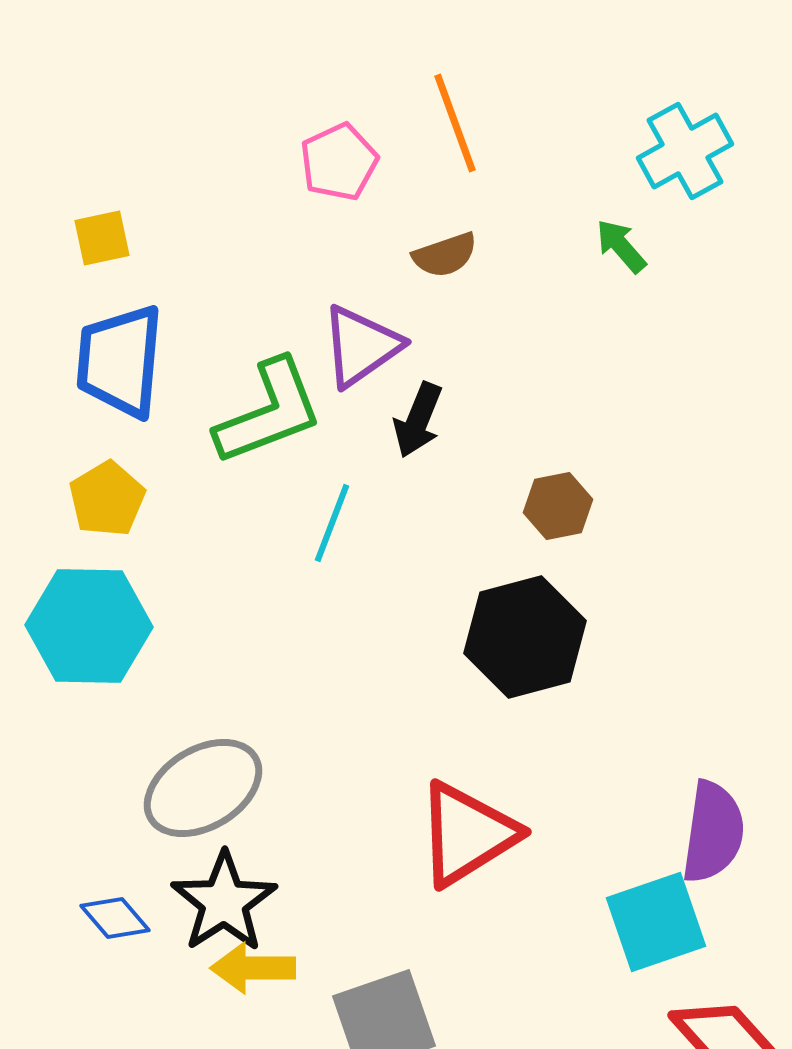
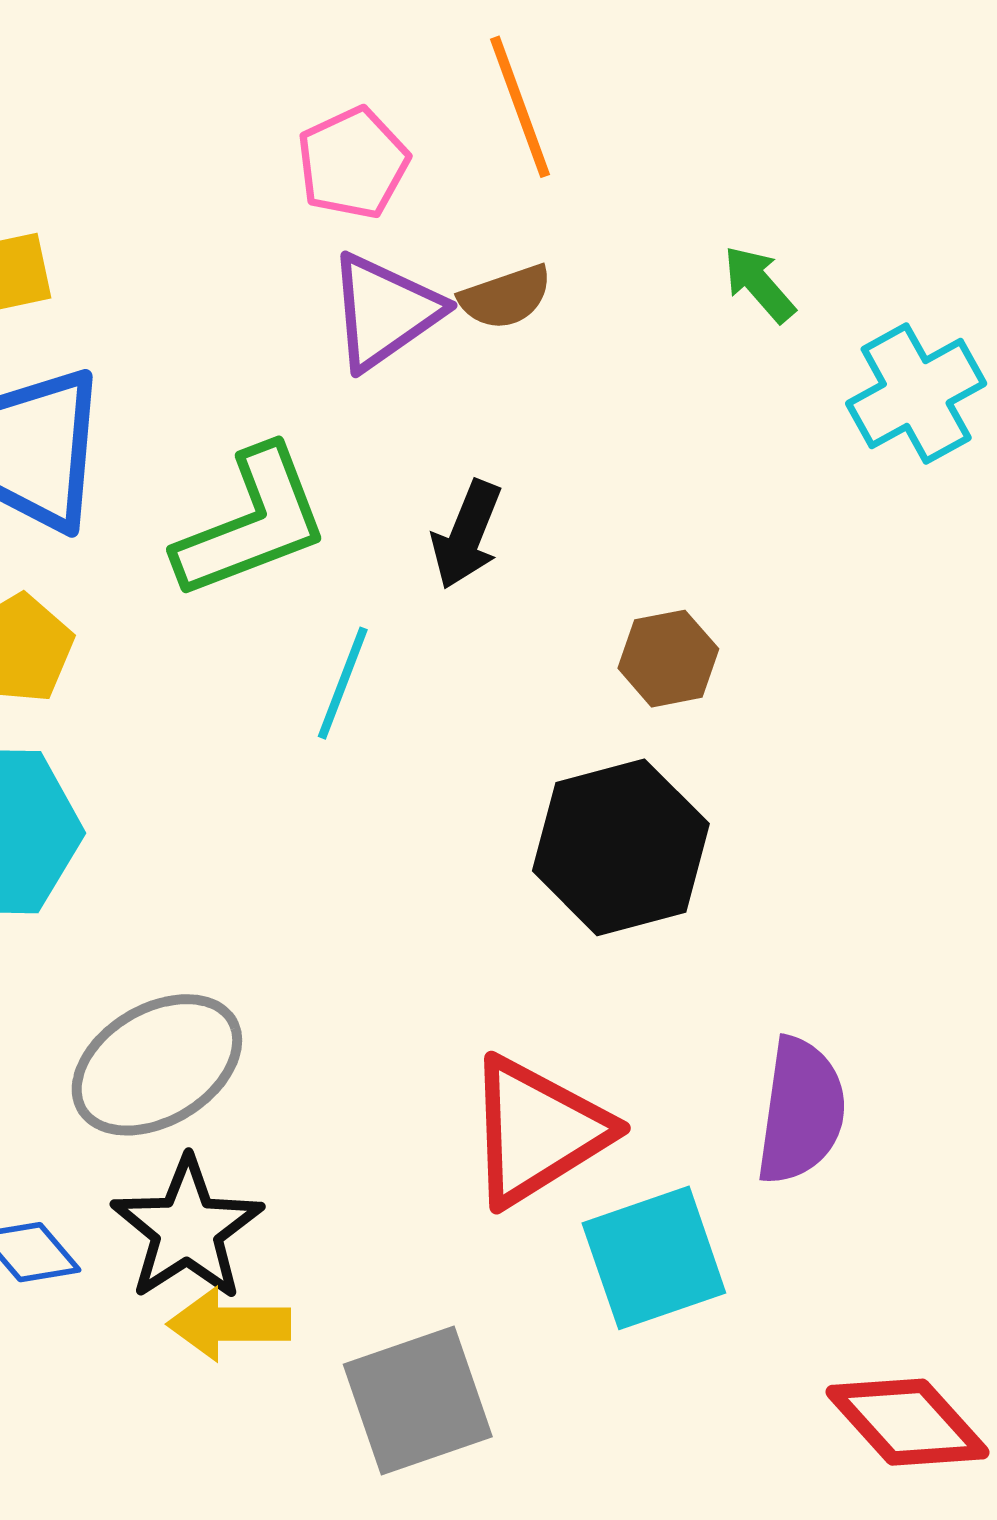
cyan cross: (685, 151) -> (916, 394), moved
purple triangle: (361, 346) -> (385, 311), moved
purple semicircle: (713, 832) -> (801, 1111), moved
cyan square: (656, 922) -> (654, 1258), moved

